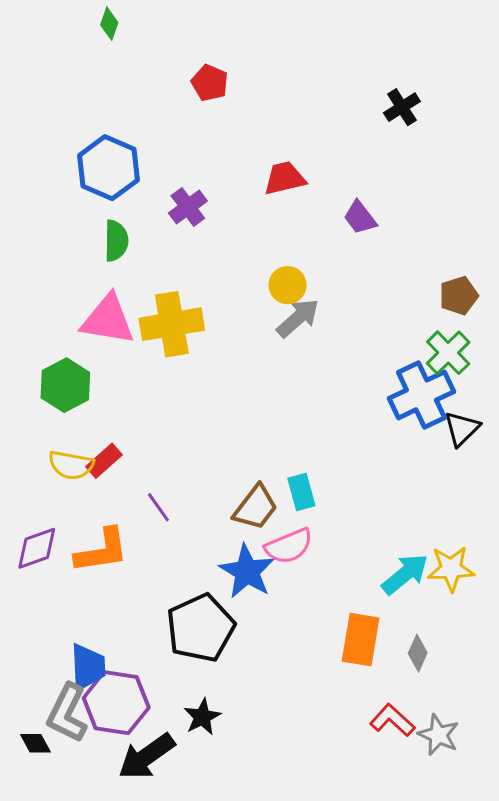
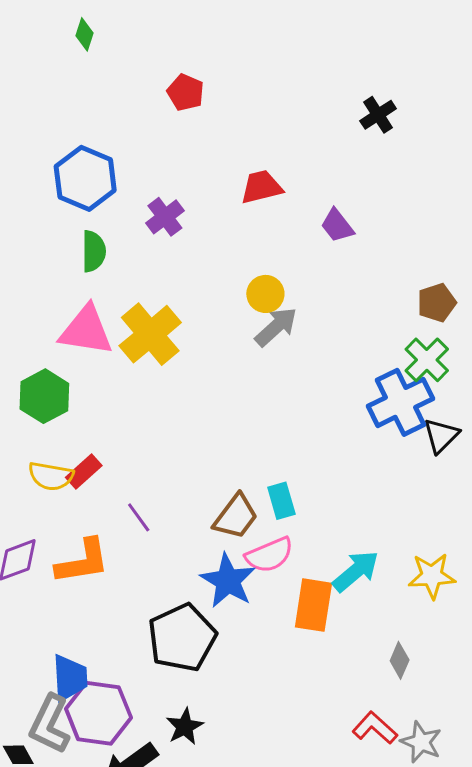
yellow cross: (172, 324) -> (150, 334), turned -30
cyan arrow: (405, 574) -> (356, 571), moved
orange rectangle: (361, 640) -> (313, 605), moved

